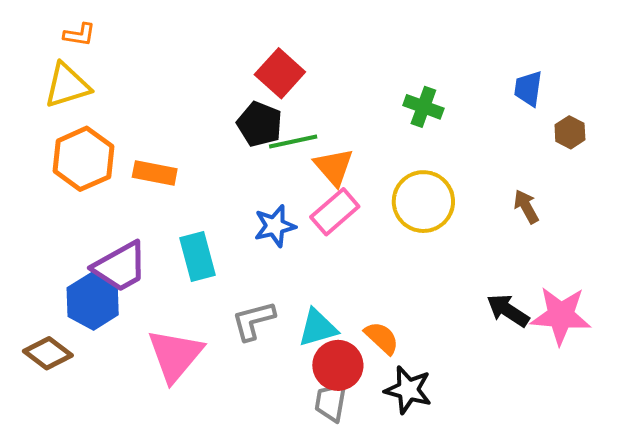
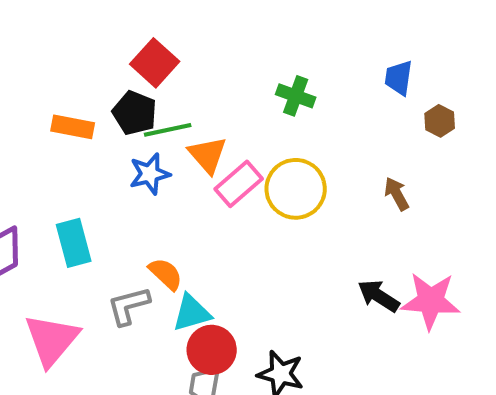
orange rectangle: (155, 173) -> (73, 127), moved
pink rectangle: (335, 212) -> (239, 184), moved
blue star: (275, 226) -> (150, 174), moved
orange semicircle: (382, 338) -> (166, 274), moved

